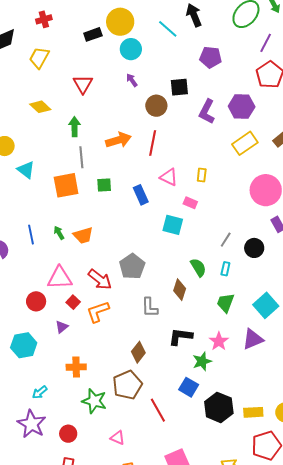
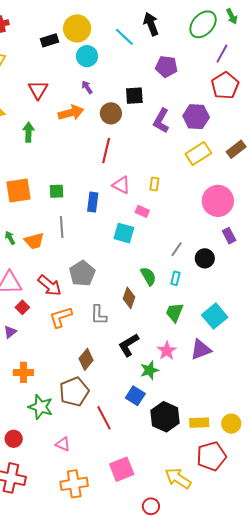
orange arrow: (118, 140) -> (71, 113), moved
gray line: (81, 157) -> (62, 227), moved
blue rectangle: (141, 195) -> (93, 202), turned 30
orange L-shape: (98, 312) -> (61, 317), moved
black L-shape: (180, 337) -> (129, 345), turned -40

